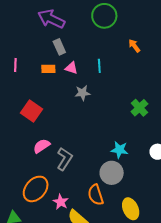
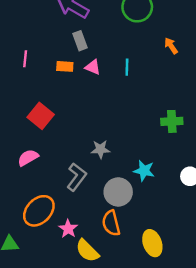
gray star: (82, 93) -> (100, 149), moved
green cross: (139, 108) -> (172, 121), turned 36
pink semicircle: (42, 146) -> (28, 158), moved
gray circle: (112, 173) -> (118, 192), moved

